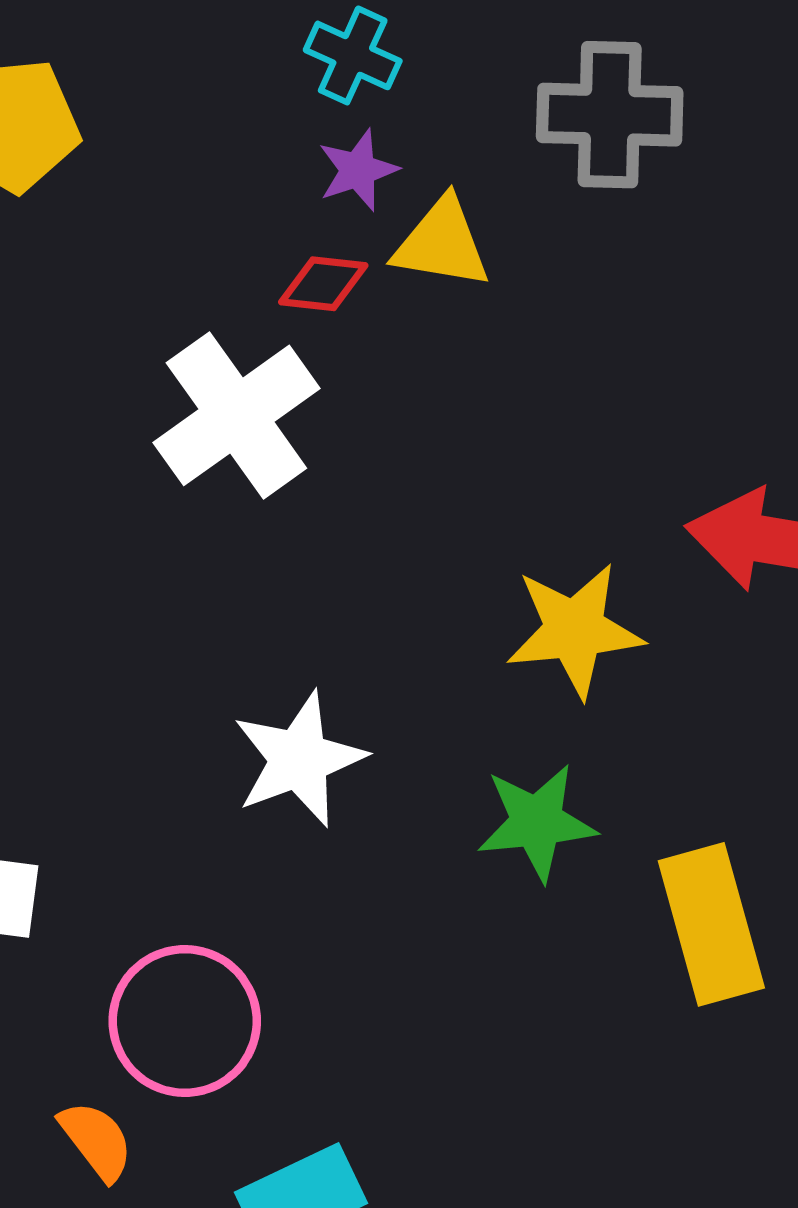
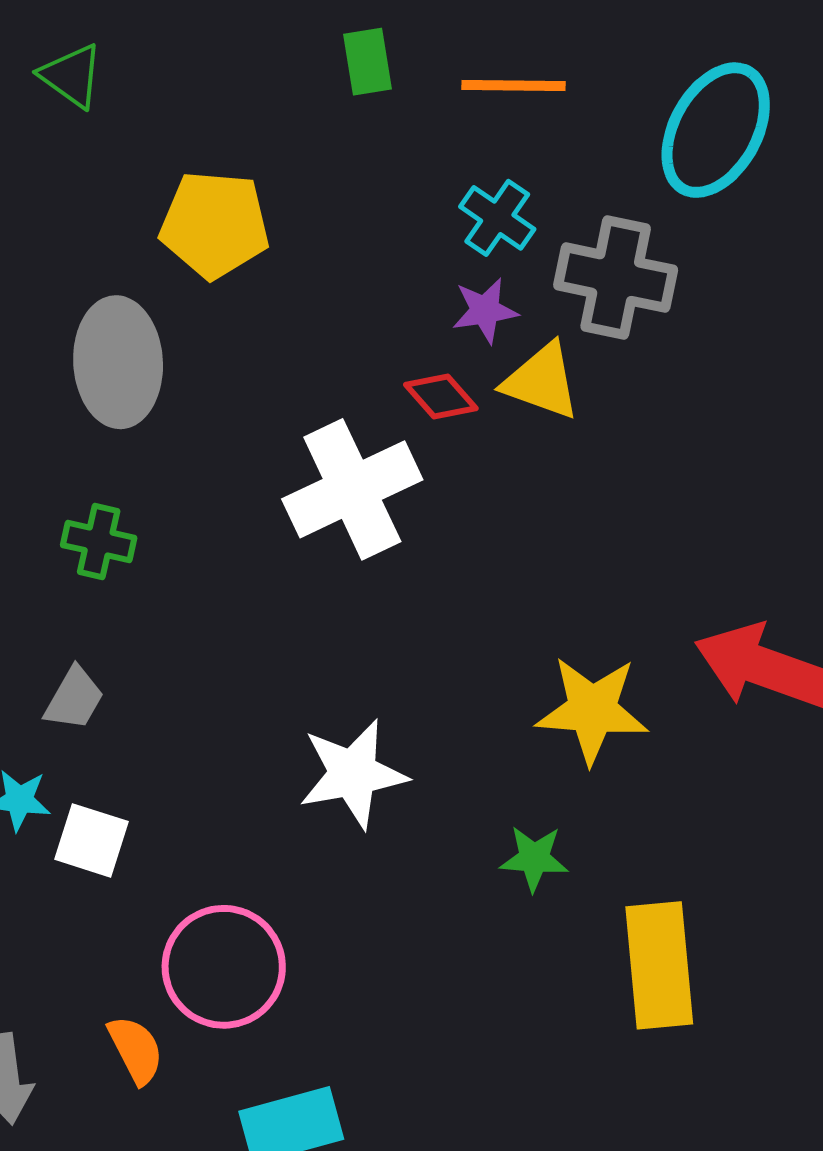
gray cross: (610, 115) -> (616, 278), moved
red diamond: (323, 284) -> (441, 396), turned 32
green star: (537, 822) -> (534, 858), size x0.7

